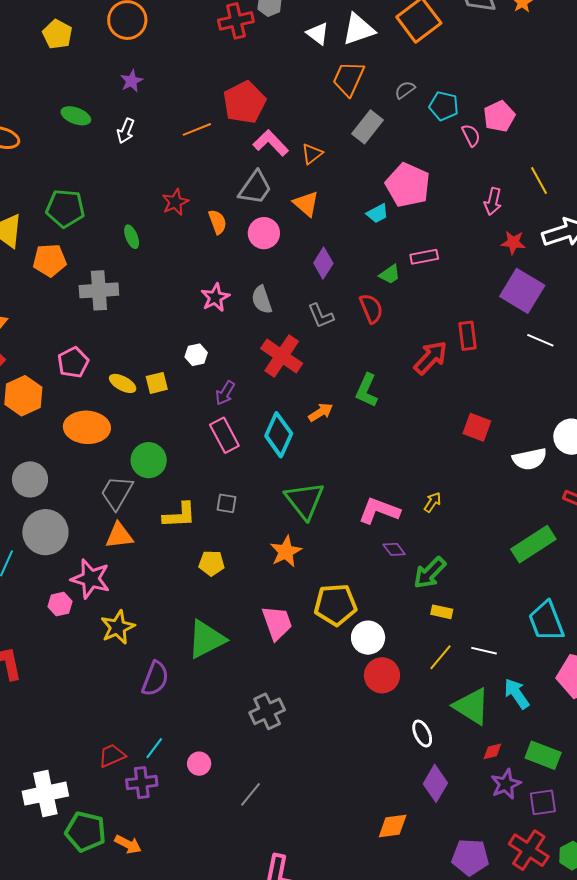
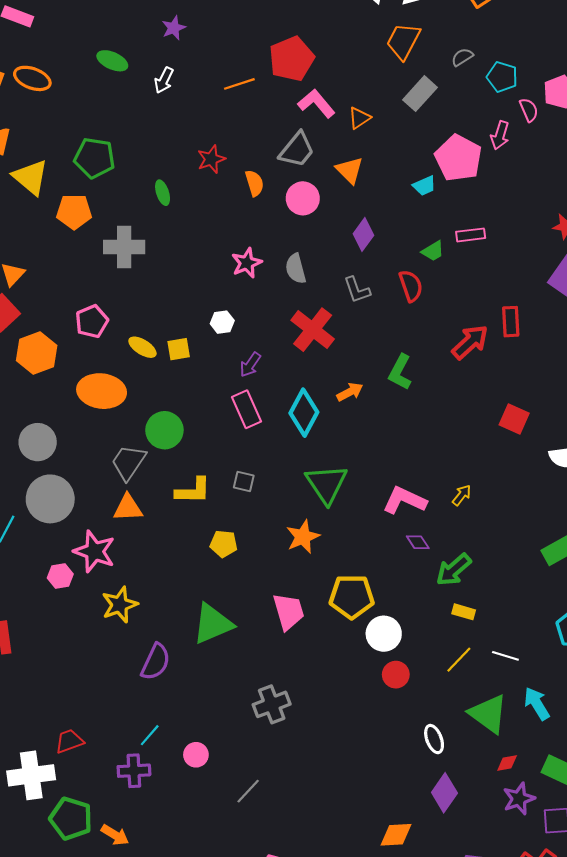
pink arrow: (493, 201) -> (500, 135), moved
red circle: (382, 675) -> (396, 675), size x0.7
red trapezoid: (112, 756) -> (69, 741), moved

